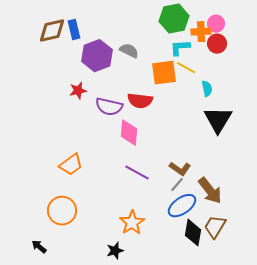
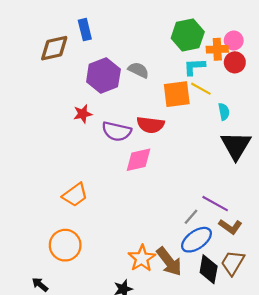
blue rectangle: (74, 30) -> (85, 30), moved
pink diamond: (129, 133) -> (138, 160), turned 72
brown L-shape: (180, 169) -> (230, 227), moved
purple line: (137, 173) -> (215, 204), moved
brown arrow: (210, 191) -> (169, 262), moved

